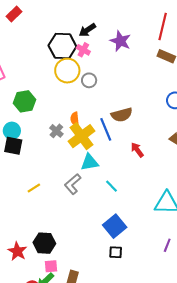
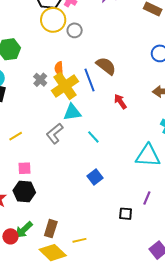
brown semicircle: (122, 115) -> (106, 66), turned -130
blue square: (115, 226) -> (95, 177), size x0.7
black square: (116, 252) -> (126, 214), moved
pink square: (51, 266) -> (25, 168), moved

